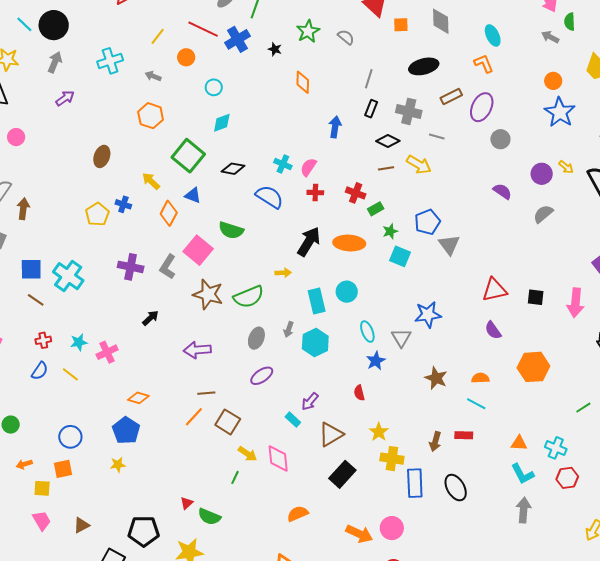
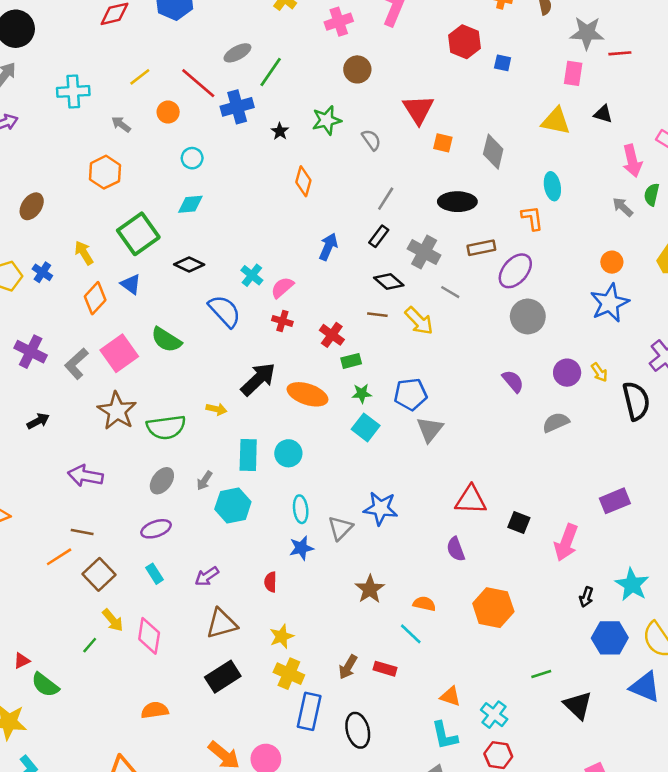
gray circle: (500, 139) -> (528, 316), size x1.4
cyan rectangle: (293, 420) -> (154, 574), moved

